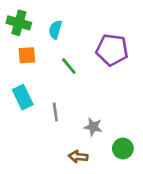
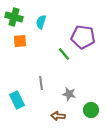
green line: (69, 66) -> (64, 54), moved
cyan rectangle: (23, 97) -> (17, 100), moved

